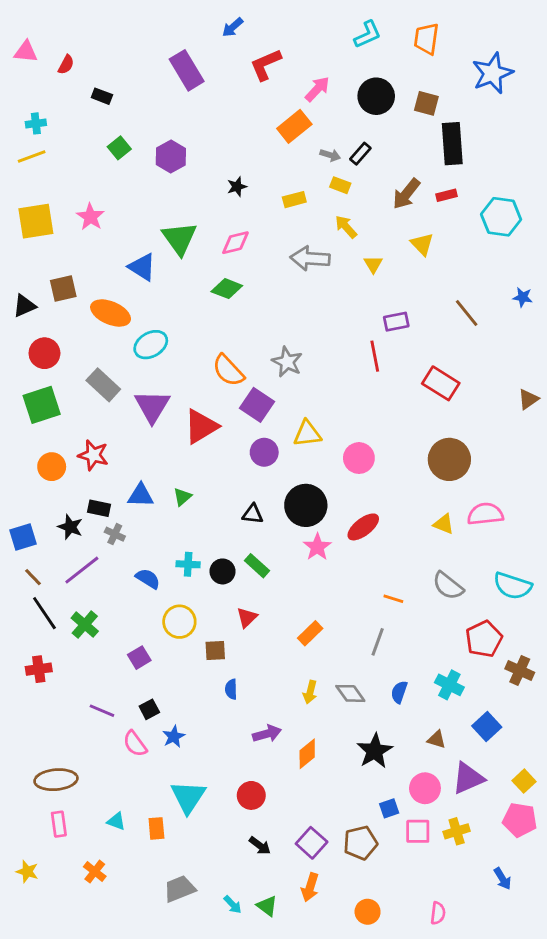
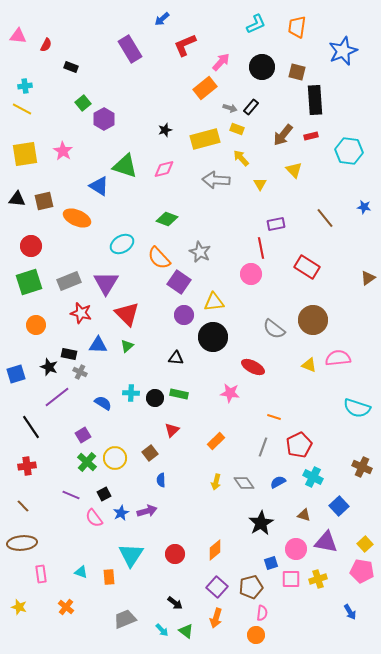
yellow line: (32, 156) -> (22, 109), turned 48
purple hexagon: (171, 156) -> (104, 119), moved
yellow rectangle: (294, 200) -> (205, 139), size x1.8
green triangle: (179, 238) -> (125, 166), turned -36
green diamond: (227, 289) -> (167, 219), moved
black triangle: (24, 306) -> (17, 199), moved, turned 30
cyan ellipse: (151, 345) -> (122, 244), moved
gray rectangle: (103, 385) -> (69, 281), moved, turned -65
red triangle: (201, 426) -> (127, 314), moved, turned -44
red star: (93, 455) -> (81, 313), moved
pink circle: (359, 458) -> (251, 274), moved
black circle: (306, 505) -> (213, 337), moved
red ellipse: (363, 527) -> (253, 367), turned 65
pink star: (317, 547) -> (230, 393), moved, turned -30
green rectangle: (257, 566) -> (179, 394), turned -30
brown line: (33, 577) -> (23, 506), moved
gray semicircle: (448, 586) -> (274, 329), moved
yellow circle: (179, 622) -> (115, 458), moved
green cross: (85, 625) -> (87, 462), moved
red pentagon: (484, 639) -> (299, 445), moved
brown square: (215, 650) -> (150, 453), turned -35
purple square: (139, 658) -> (83, 435), moved
blue semicircle: (399, 692) -> (278, 482), turned 42
purple arrow: (267, 734) -> (147, 511), moved
orange diamond: (307, 754) -> (215, 550), moved
purple triangle: (468, 778) -> (326, 542), turned 35
brown ellipse: (56, 780) -> (22, 543), moved
black arrow: (260, 846) -> (175, 603), moved
pink semicircle: (438, 913) -> (262, 613), moved

